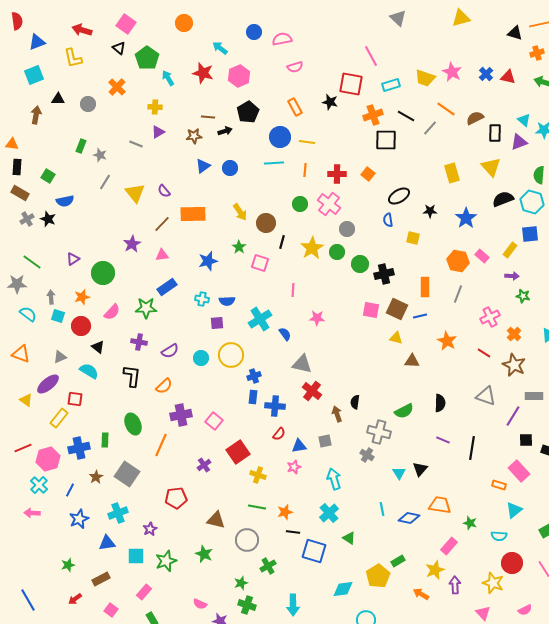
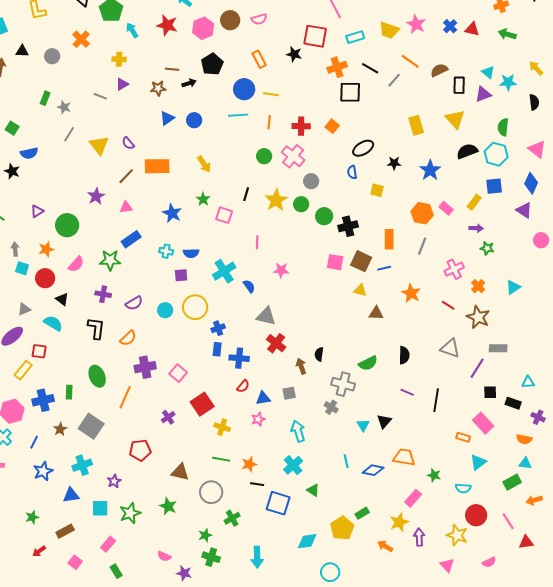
brown circle: (266, 223) -> (230, 20), moved
blue star: (208, 261) -> (172, 213), turned -30

